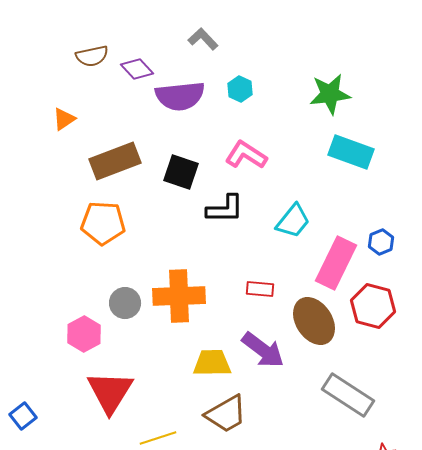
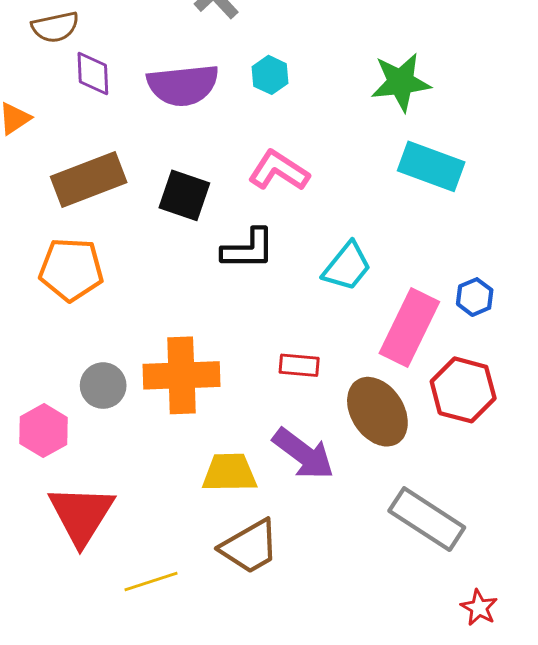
purple diamond: (137, 69) -> (93, 73), moved, turned 40

